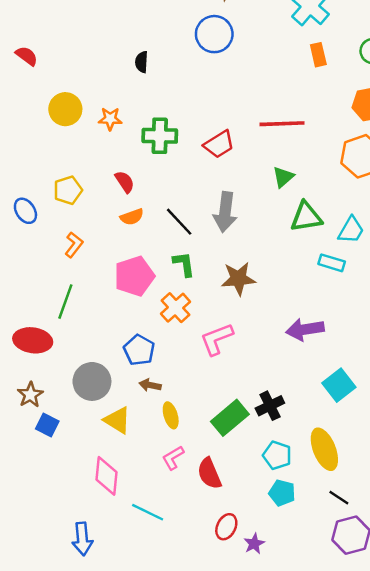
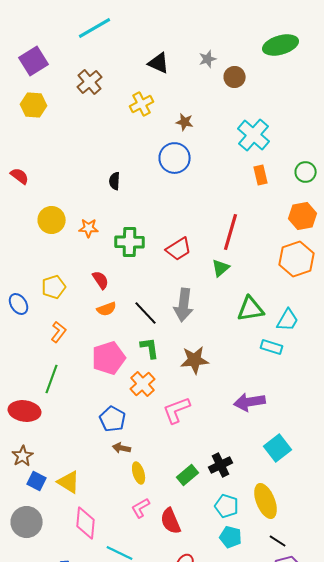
red line: (282, 124) -> (231, 232), turned -72
green triangle: (283, 177) -> (221, 268), moved
gray circle: (92, 381) -> (27, 522), moved
green rectangle: (230, 418) -> (188, 475), size x0.7
yellow triangle: (117, 420) -> (69, 482), moved

